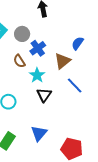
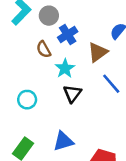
blue triangle: (39, 133) -> (63, 141), turned 30

